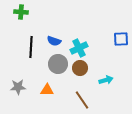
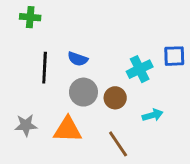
cyan cross: (79, 48) -> (140, 69), moved
orange triangle: (47, 90) -> (68, 130), size x1.5

